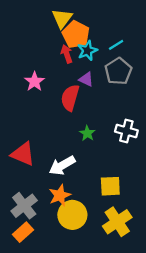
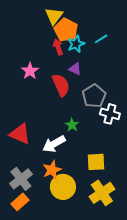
gray pentagon: (118, 71) -> (94, 96), moved
red semicircle: (70, 98) -> (61, 85), turned 140
green star: (87, 133) -> (72, 125), moved

